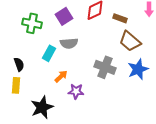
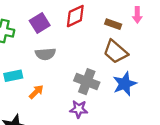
brown rectangle: (120, 18) -> (113, 24), moved
cyan rectangle: (49, 53) -> (13, 76), moved, turned 49
purple star: (76, 91) -> (79, 109), moved

